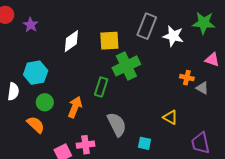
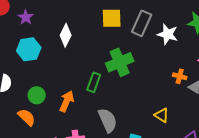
white diamond: (71, 41) -> (66, 35), turned -30
yellow square: (109, 41) -> (112, 18), moved
cyan hexagon: (36, 73) -> (29, 49), moved

